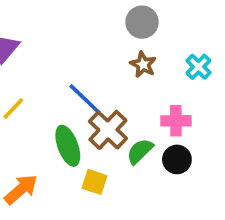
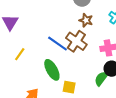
brown cross: (108, 130) -> (76, 41), moved
green semicircle: (140, 151) -> (101, 79), moved

